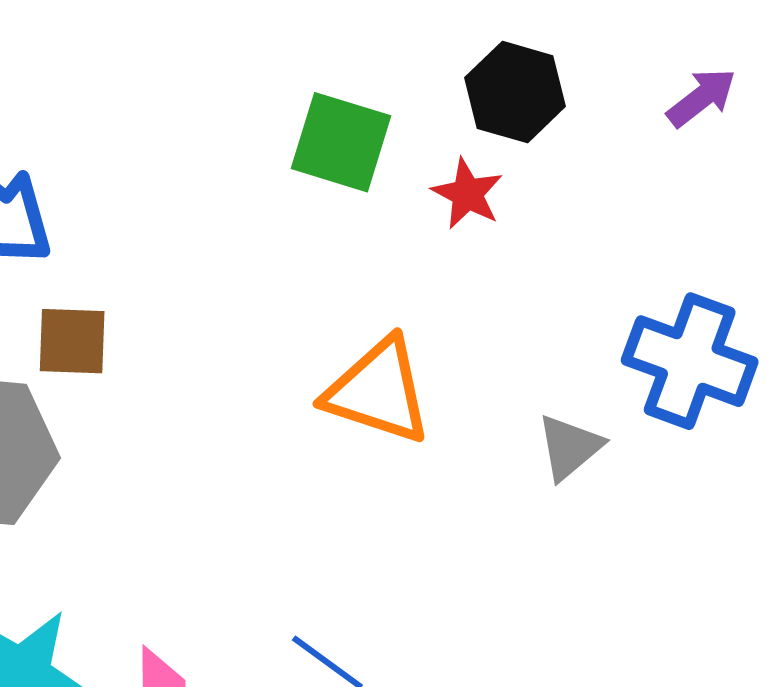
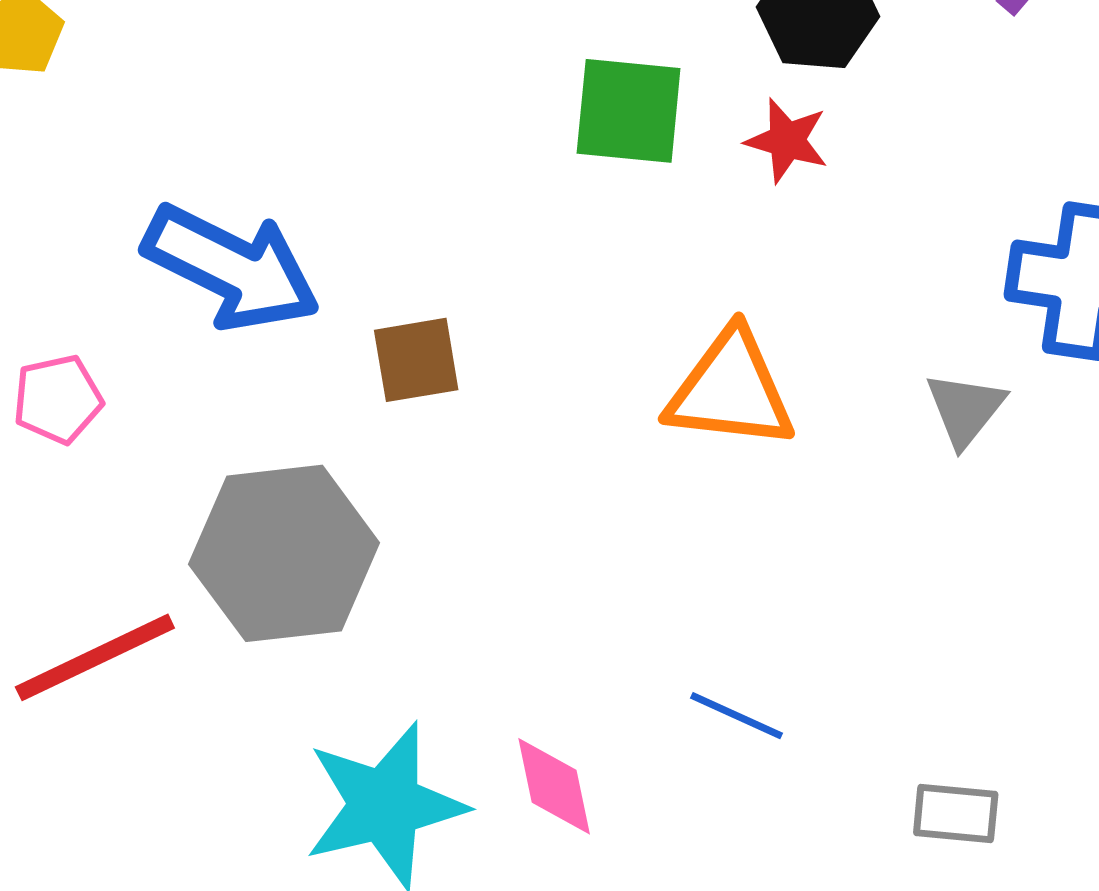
brown square: (72, 341) -> (416, 360), moved

